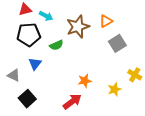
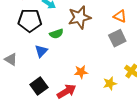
orange triangle: (106, 21) -> (120, 16), moved, turned 48
blue triangle: (35, 64) -> (41, 51), moved
black square: (27, 99) -> (39, 86), moved

